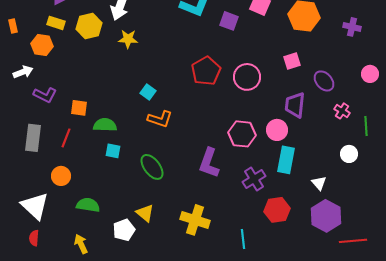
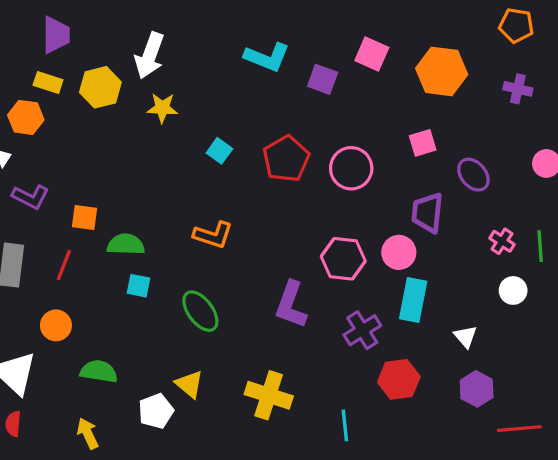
cyan square: (148, 92) -> (219, 151), moved
pink cross: (342, 111) -> (502, 241), moved
purple hexagon: (326, 216) -> (477, 389), size x0.7

